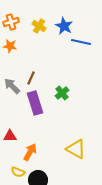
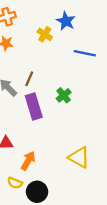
yellow cross: (39, 26) -> (45, 34), moved
blue line: (81, 42) -> (85, 53), moved

